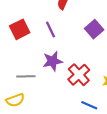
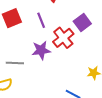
red cross: (79, 75) -> (63, 38), moved

